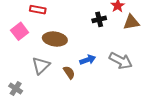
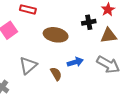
brown triangle: (131, 22) -> (109, 36), moved
brown ellipse: (55, 39) -> (56, 35), moved

